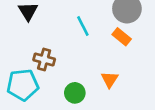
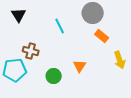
orange rectangle: (122, 37) -> (102, 36), moved

